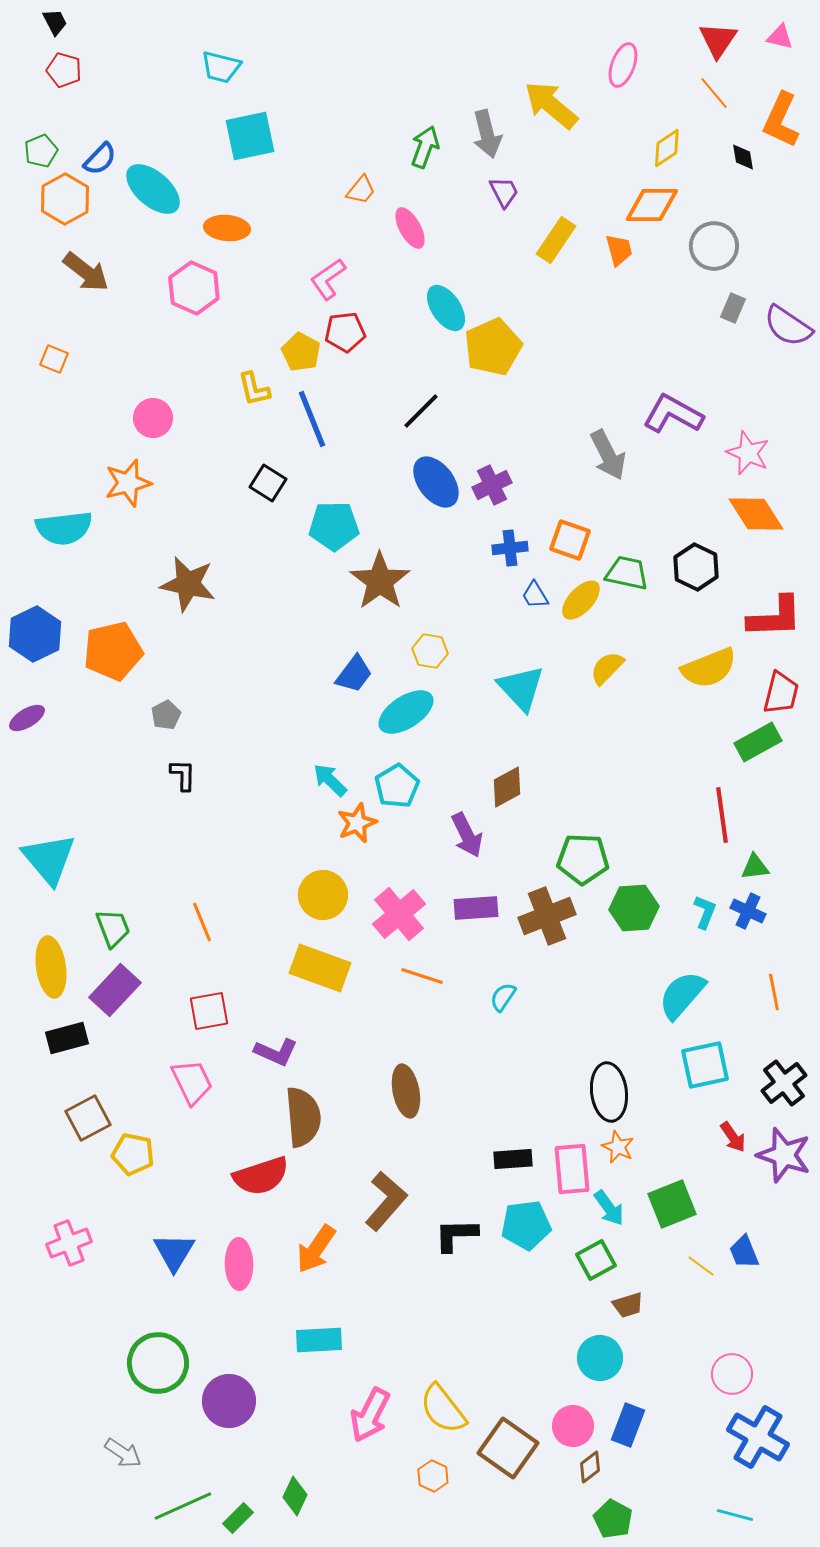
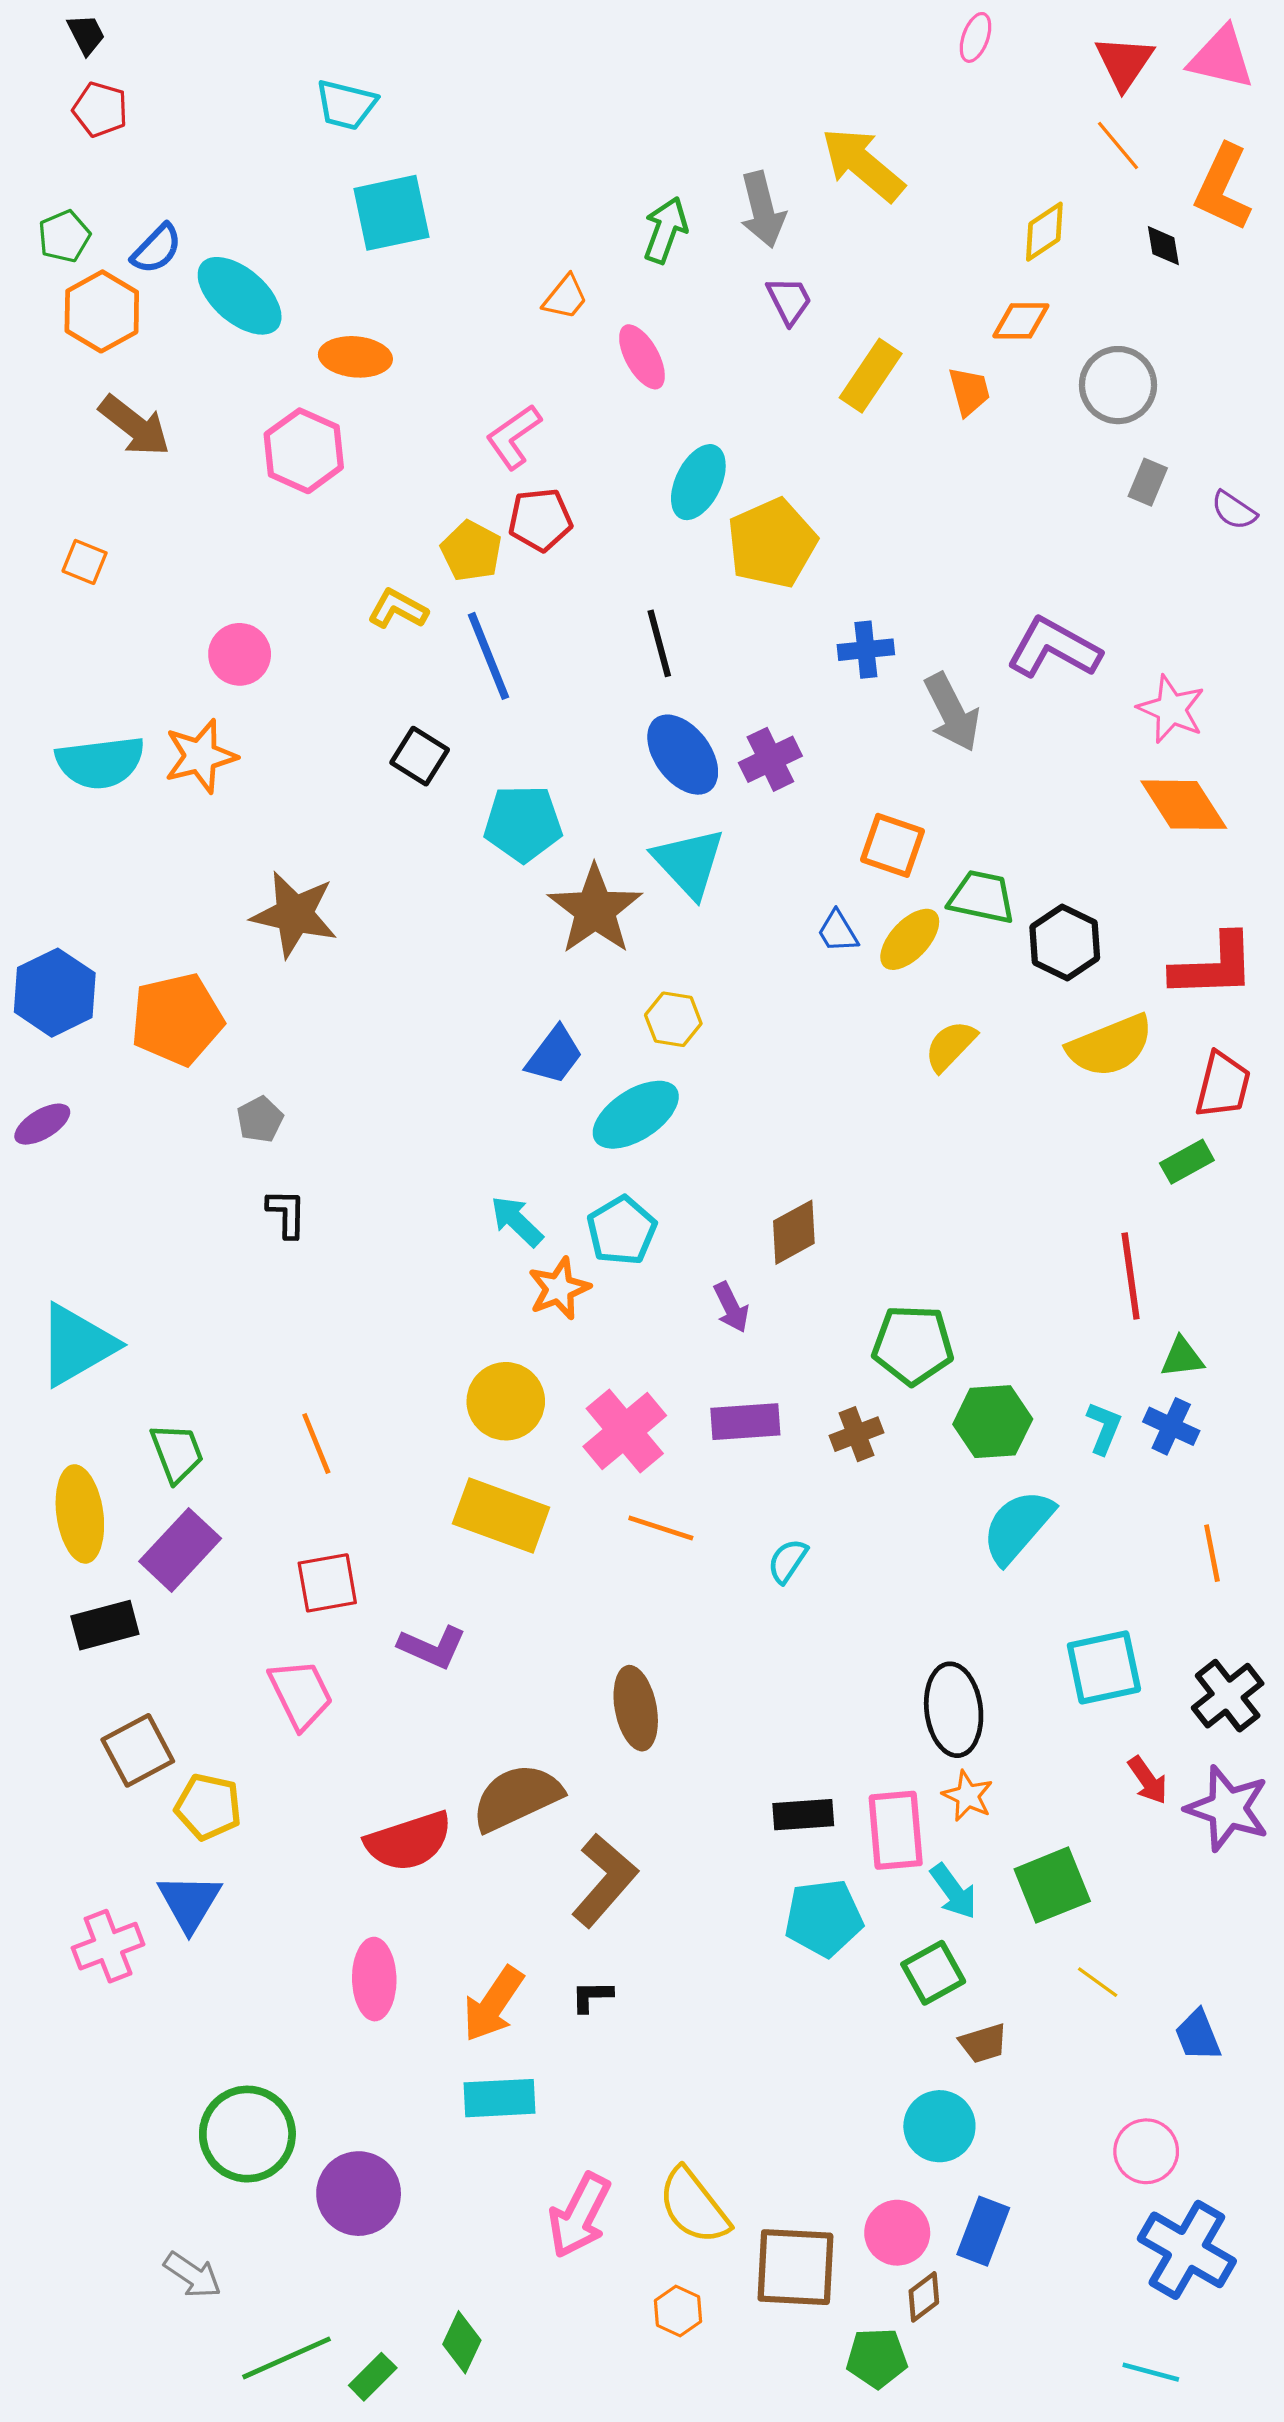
pink triangle: (780, 37) -> (1221, 58), size x1.6
pink ellipse: (623, 65) -> (975, 37), moved, size x0.7
orange diamond: (652, 205) -> (1021, 321), size x0.7
cyan ellipse: (446, 308) -> (698, 482), turned 60
purple semicircle: (788, 326) -> (1234, 510), size x0.6
yellow L-shape: (254, 389) -> (398, 609), turned 132
black line: (421, 411) -> (659, 643), turned -60
cyan semicircle: (64, 528) -> (100, 762), moved
blue cross: (510, 548) -> (866, 650), moved
black hexagon: (696, 567) -> (1065, 942), moved
cyan triangle: (521, 688) -> (689, 863), moved
green rectangle: (758, 742) -> (1187, 1162), size x0.7
purple arrow: (467, 835) -> (731, 1307), size x0.7
cyan triangle: (49, 859) -> (77, 1345), turned 40
brown cross: (547, 916) -> (856, 1434), size x0.6
cyan semicircle: (682, 995) -> (1018, 1527), moved
brown semicircle: (303, 1117) -> (517, 1797), moved, turned -110
black L-shape: (456, 1235) -> (592, 1996), moved, size x0.6
orange arrow: (316, 1249) -> (493, 2004), moved
blue triangle: (174, 1252) -> (189, 1902), moved
blue trapezoid: (744, 1252) -> (1198, 2035), moved
brown square: (508, 1448) -> (795, 2267), turned -32
green pentagon: (613, 1519) -> (877, 2358), moved, turned -30

